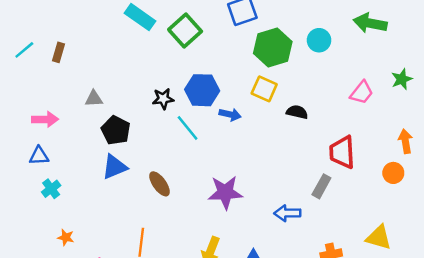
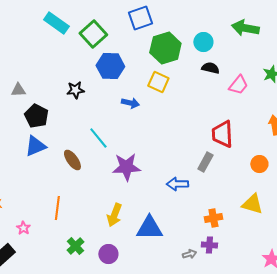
blue hexagon: (202, 90) -> (110, 66), moved
black semicircle: (297, 112) -> (210, 68), moved
cyan line: (188, 128) -> (98, 138), moved
orange circle: (393, 173) -> (259, 164), moved

